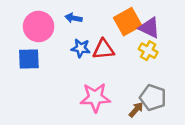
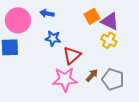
orange square: (128, 22) -> (92, 16), size x0.7
red triangle: (104, 49) -> (72, 55), moved, turned -36
brown arrow: (136, 110) -> (92, 75), moved

